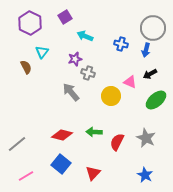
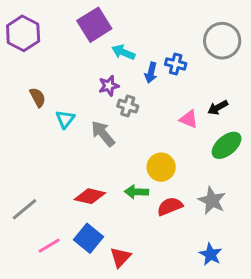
purple square: (65, 17) -> (94, 25), size x1.6
purple hexagon: (30, 23) -> (23, 33), moved
blue arrow: (146, 50) -> (151, 73), moved
cyan triangle: (42, 52) -> (65, 119), moved
yellow circle: (111, 96) -> (161, 167), moved
red semicircle: (117, 142) -> (170, 206), turned 42
red triangle: (93, 173) -> (120, 257), moved
pink line: (26, 176) -> (49, 246), moved

